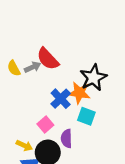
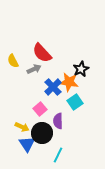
gray arrow: (33, 67) -> (34, 69), moved
black star: (93, 78) -> (81, 69), size x0.7
cyan square: (86, 116) -> (75, 102), turned 35

